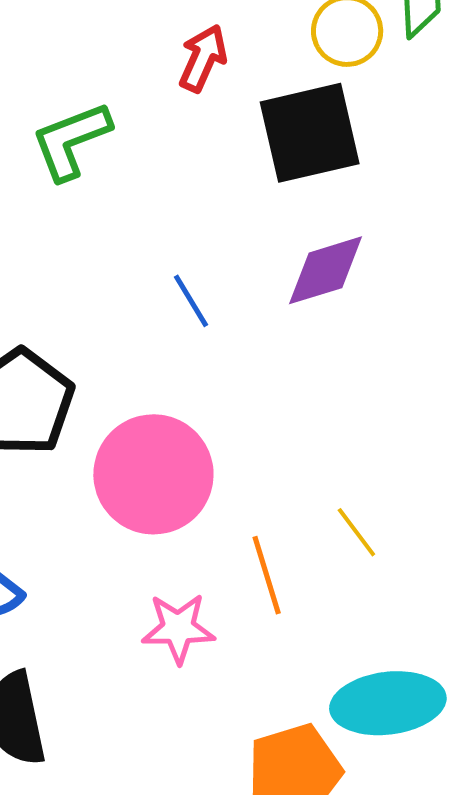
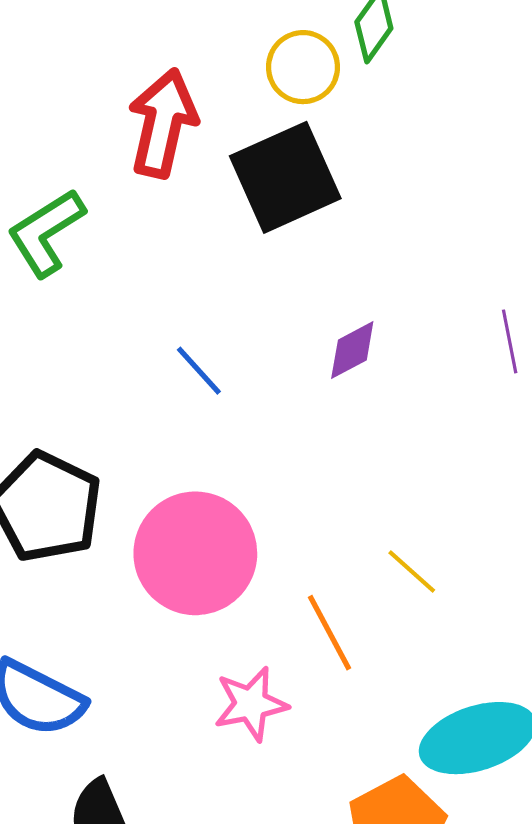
red arrow: (203, 58) -> (163, 123), size x1.5
purple diamond: (326, 270) -> (352, 350), moved, size x0.7

